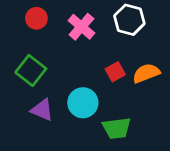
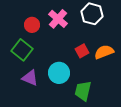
red circle: (36, 18) -> (32, 25), moved
green trapezoid: (117, 128) -> (83, 91), turned 110

